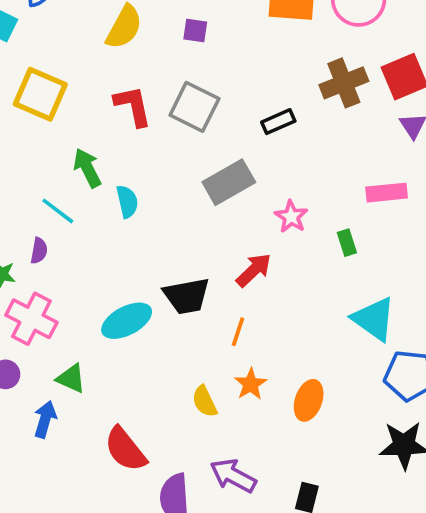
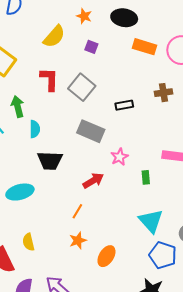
brown cross: (344, 83) -> (164, 93), size x0.7
gray rectangle: (229, 182) -> (91, 131), turned 40
black trapezoid: (187, 296) -> (50, 161), moved
yellow semicircle: (205, 401) -> (28, 242), moved

